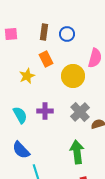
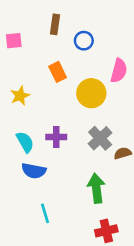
brown rectangle: (44, 32) -> (55, 24), moved
yellow star: (27, 76) -> (20, 96), moved
blue semicircle: (21, 150) -> (34, 171), moved, turned -36

